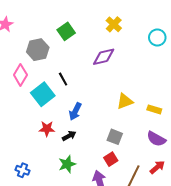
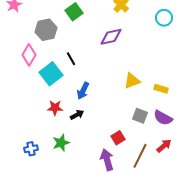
gray square: (115, 137) -> (140, 116), moved
green star: (67, 164) -> (61, 143), moved
blue cross: (23, 170) -> (31, 149), turned -32

